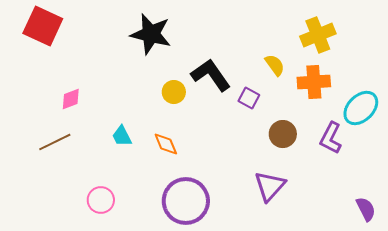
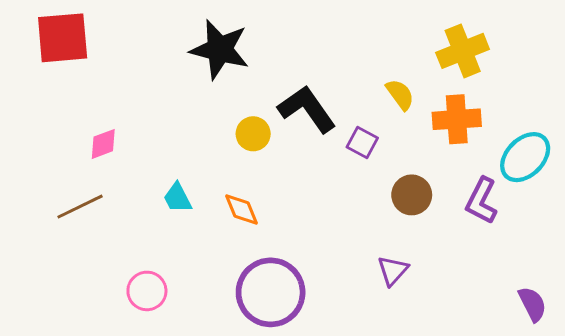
red square: (43, 26) -> (63, 38), turned -30
purple triangle: (270, 186) -> (393, 271), size x0.7

